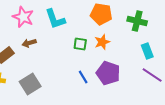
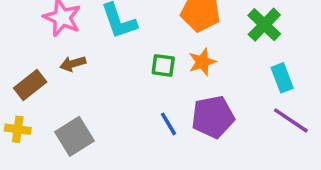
green cross: (137, 21) -> (264, 25), turned 30
purple pentagon: (108, 73) -> (213, 117), turned -30

